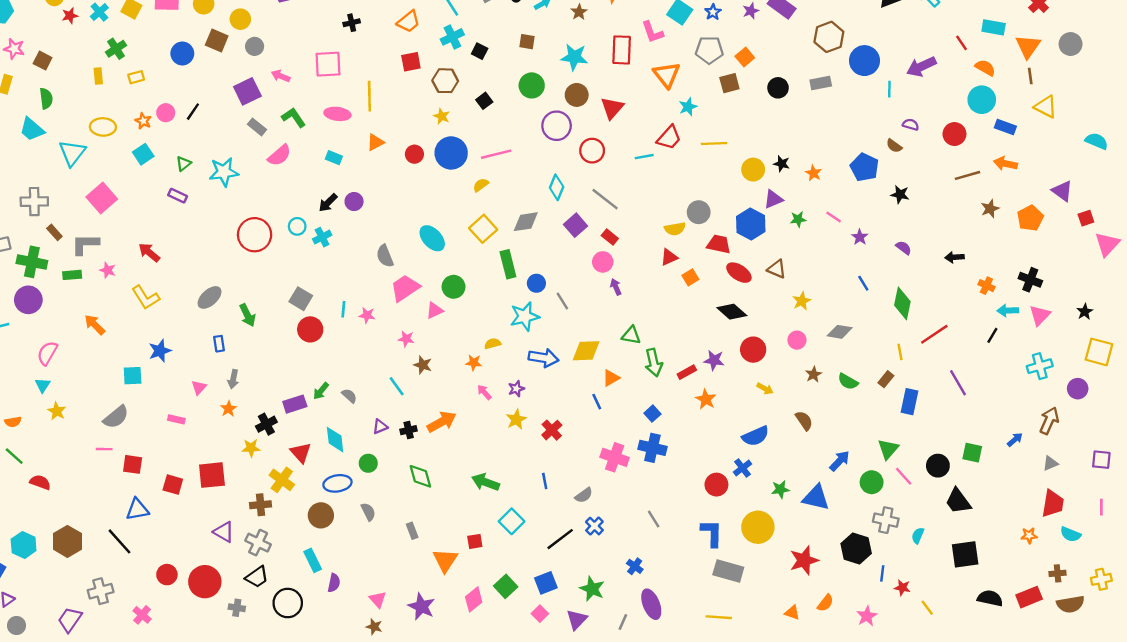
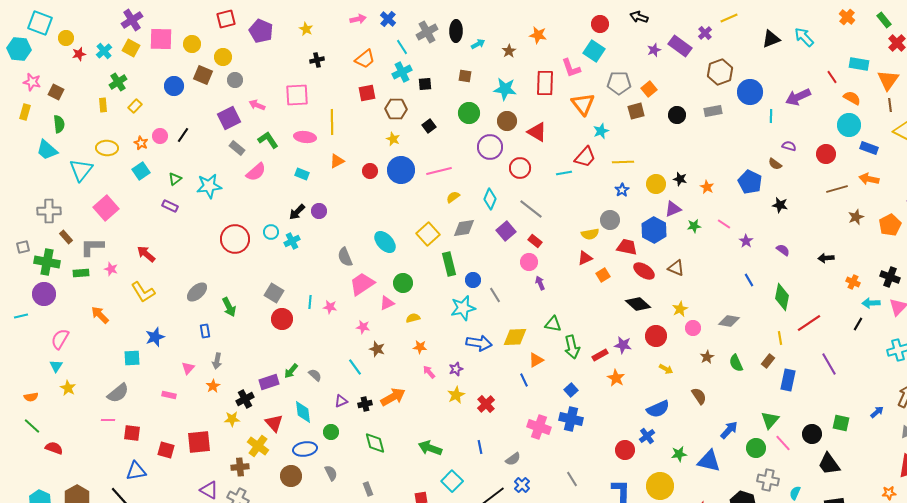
blue star: (713, 12) -> (622, 190), moved
black square: (480, 51) -> (425, 84), turned -32
yellow rectangle: (136, 77) -> (135, 106), turned -32
red triangle: (612, 108) -> (537, 132), turned -40
yellow semicircle: (481, 185) -> (453, 197), moved
yellow star: (802, 301) -> (680, 309), moved
yellow semicircle: (493, 344) -> (413, 318), moved
green semicircle: (848, 382) -> (736, 363), turned 36

